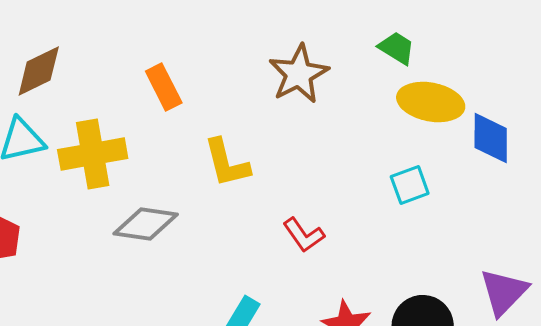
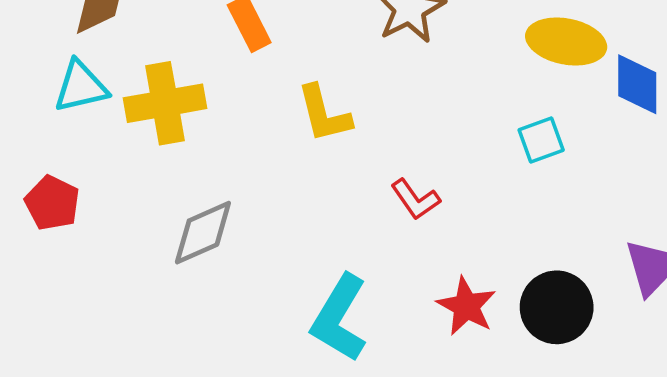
gray diamond: (146, 224) -> (203, 233), moved, turned -32

